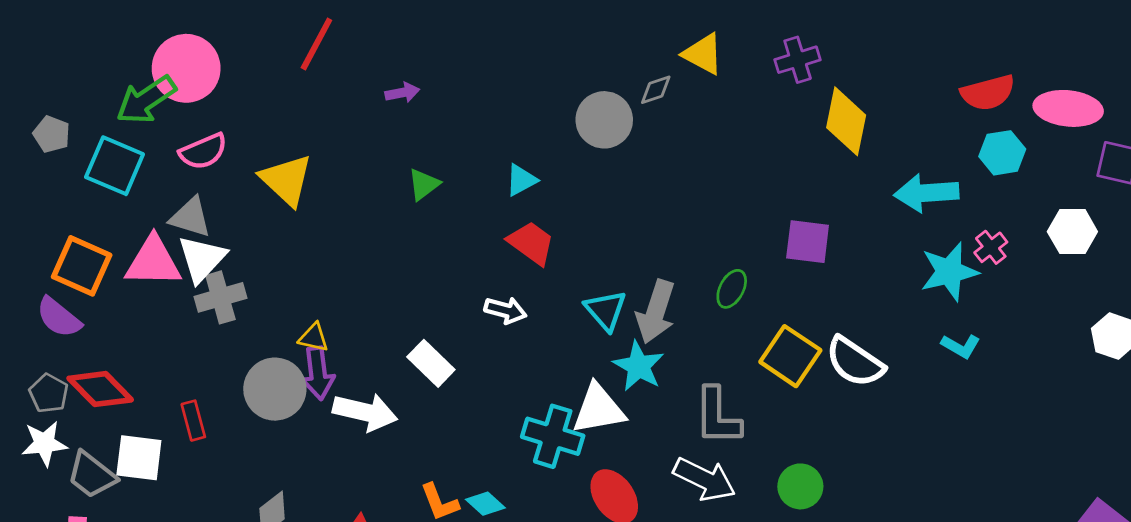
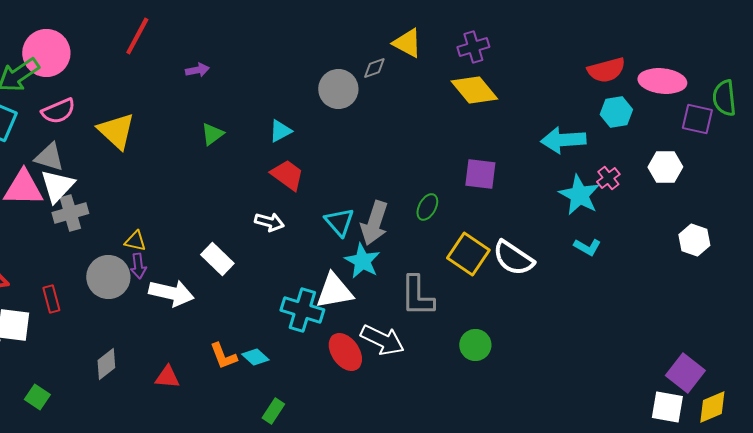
yellow diamond: (846, 121) -> (474, 90), moved, turned -51
cyan star: (949, 272) -> (579, 195), turned -30
purple arrow: (318, 373) -> (138, 266), size x0.7
white arrow: (704, 479) -> (382, 340), moved

